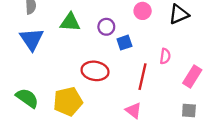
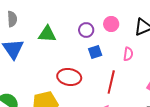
purple circle: (106, 27) -> (86, 30), moved
pink semicircle: (165, 56) -> (128, 54), moved

